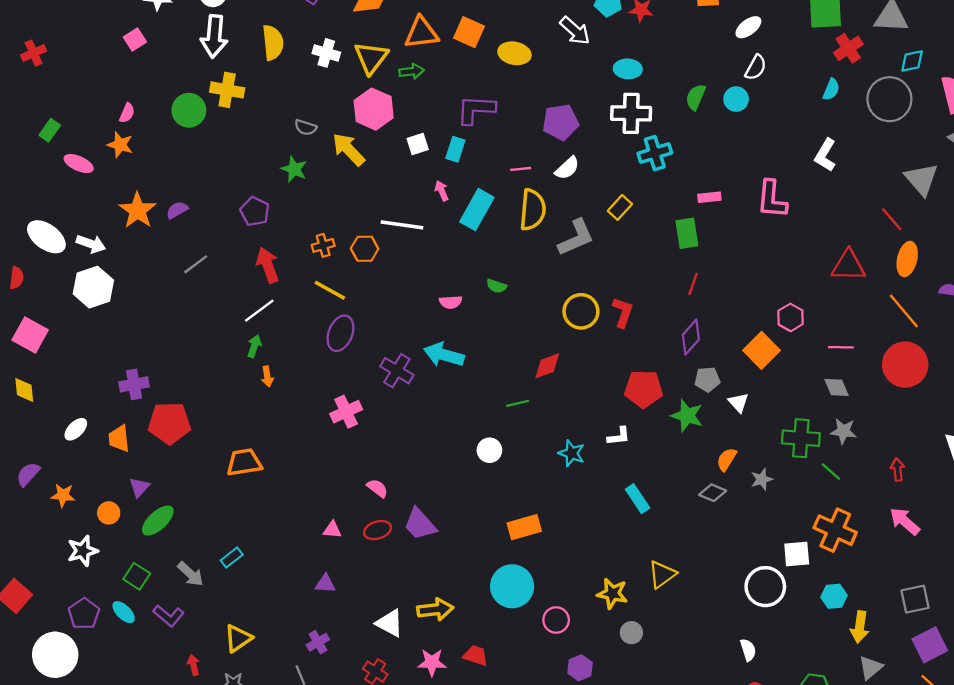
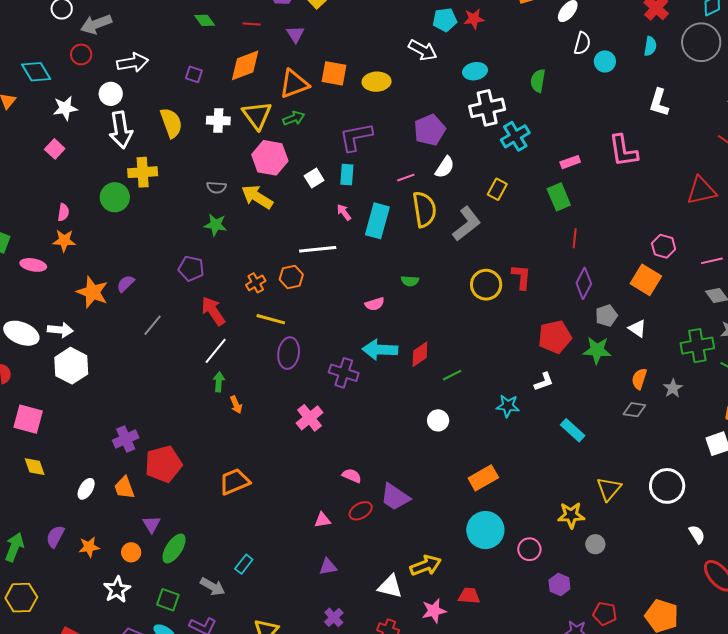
cyan circle: (736, 99) -> (605, 61), moved
red diamond: (547, 366) -> (420, 354), moved
white circle: (765, 587) -> (667, 486), moved

